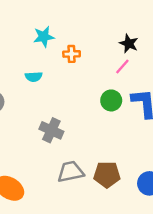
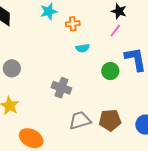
cyan semicircle: (34, 77) -> (83, 48), moved
green circle: (111, 100) -> (110, 71), moved

